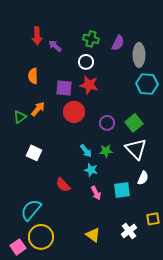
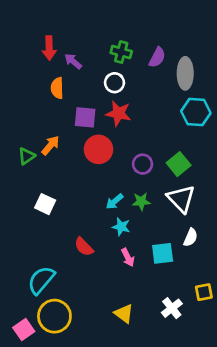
orange semicircle: (33, 76) -> (57, 88), moved
cyan arrow: (86, 151) -> (115, 201), turned 88

